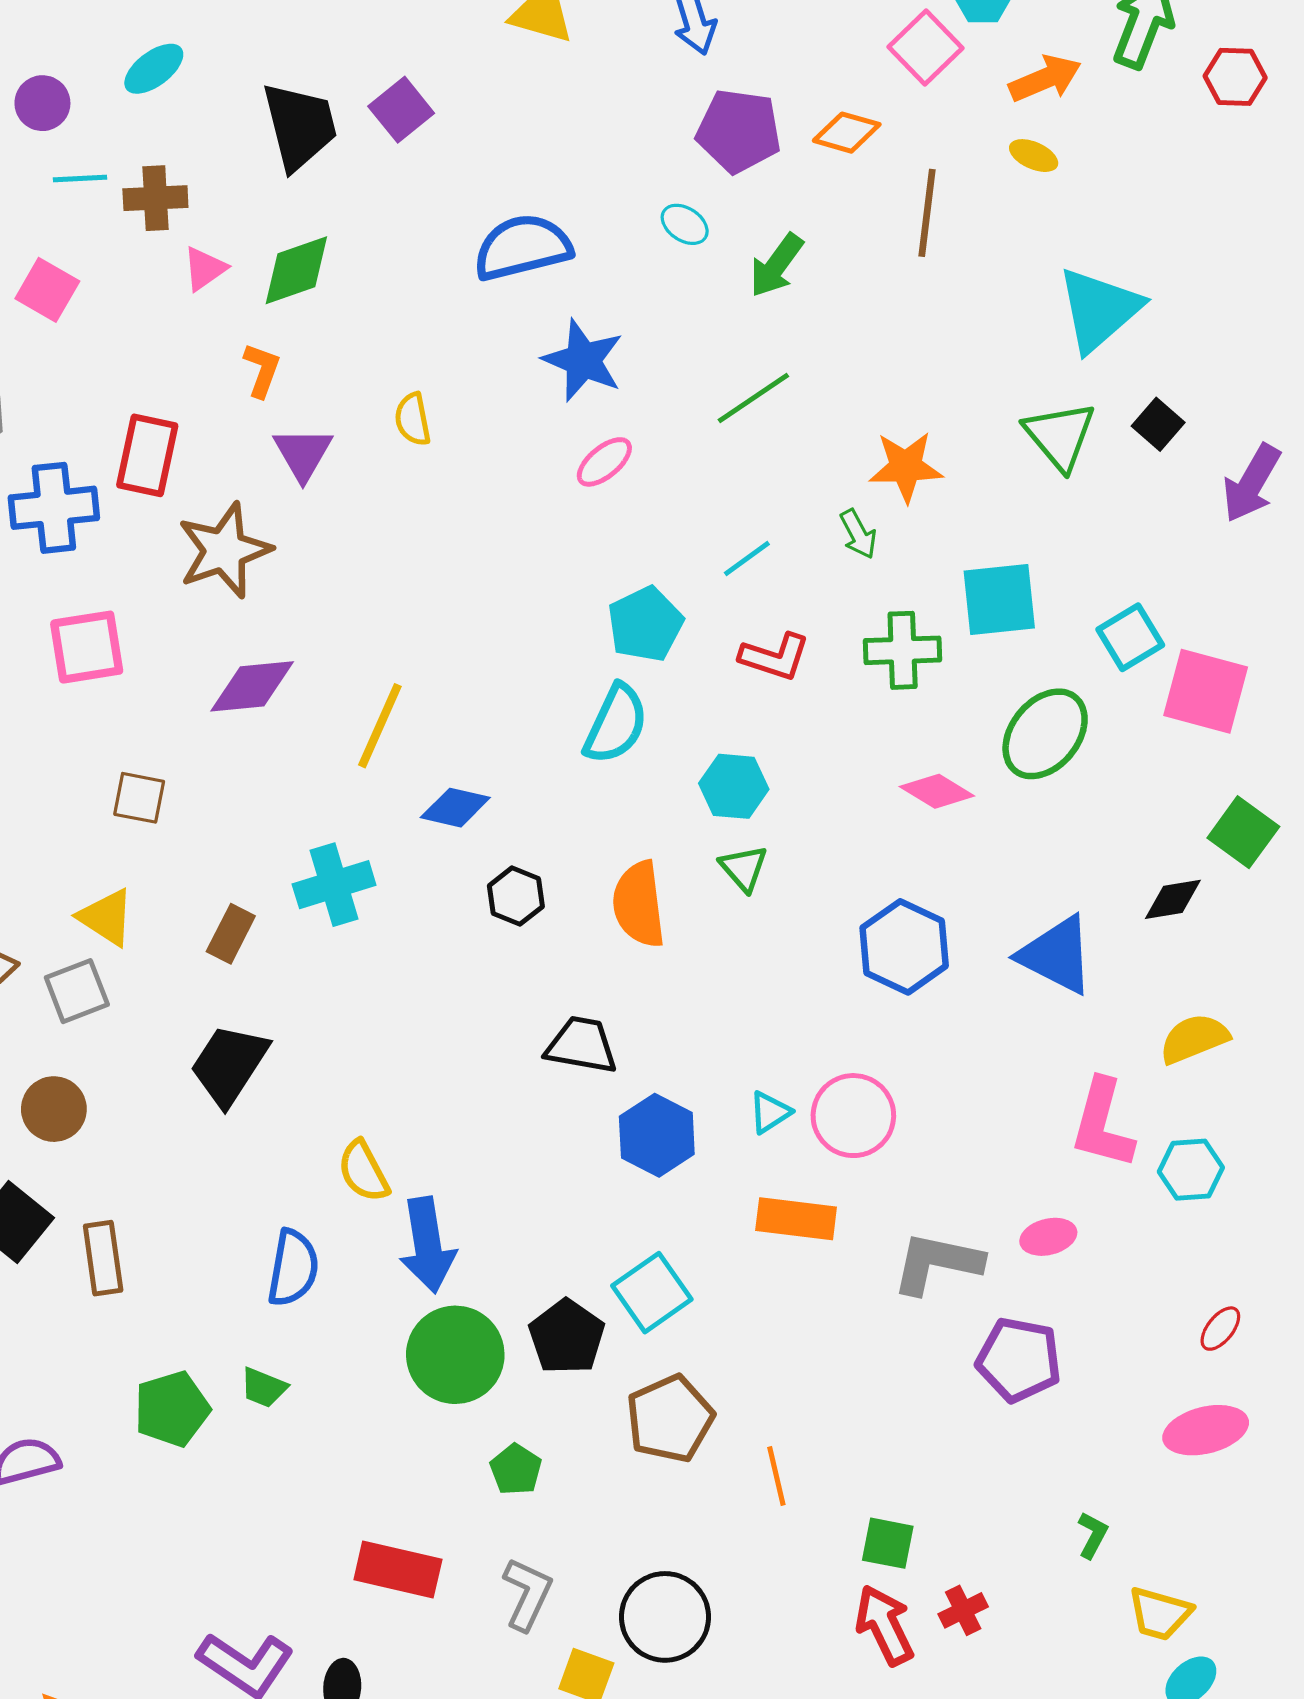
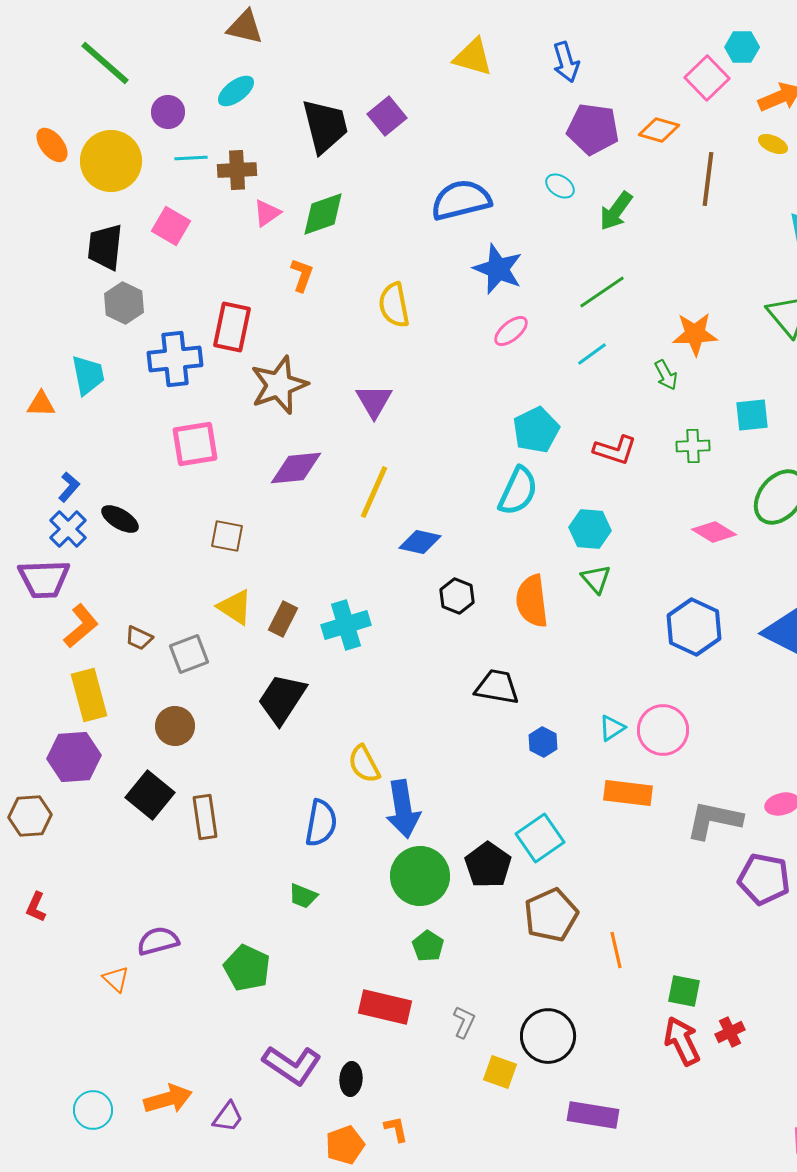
yellow semicircle: (413, 419) -> (394, 305), size x1.4
purple triangle: (303, 454) -> (374, 401), moved
cyan line: (747, 559) -> (592, 354), moved
cyan square: (999, 600) -> (752, 415), size x0.7
green cross: (903, 650) -> (693, 446), size x0.7
cyan cross: (334, 885) -> (346, 625), moved
yellow triangle: (106, 917) -> (235, 607), moved
blue hexagon: (657, 1135) -> (543, 742), size x0.6
green pentagon: (172, 1409) -> (247, 968), moved, turned -30
green pentagon: (516, 1469) -> (428, 946), moved
gray L-shape: (527, 1594) -> (464, 1022), size x0.7

